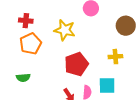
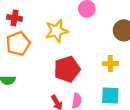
yellow star: (65, 30) -> (57, 31), turned -30
cyan square: (107, 85) -> (110, 95), moved

